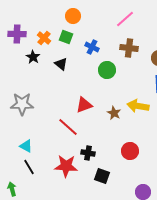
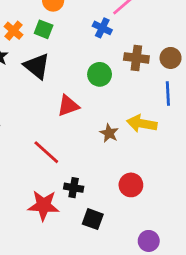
blue cross: (92, 47) -> (102, 28), moved
brown cross: (129, 48) -> (136, 58), moved
black triangle: (61, 64) -> (37, 66), size x1.5
red triangle: (84, 105) -> (68, 106), moved

